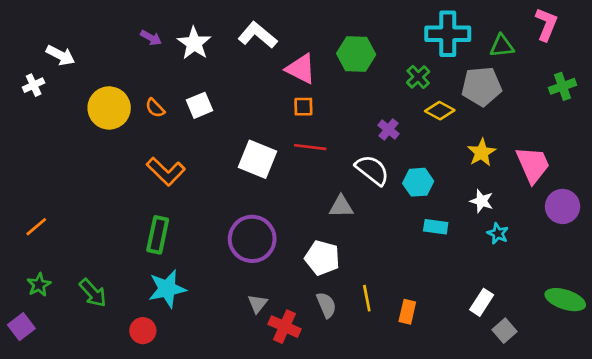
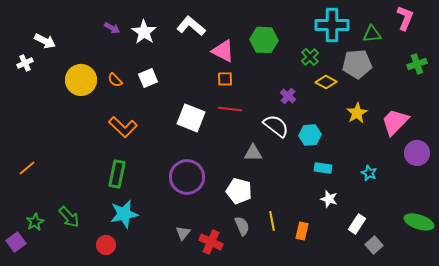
pink trapezoid: (533, 165) -> (395, 122), turned -112
white star: (482, 201) -> (329, 199), moved
green star: (39, 285) -> (35, 222), moved
gray triangle: (258, 304) -> (183, 233), moved

